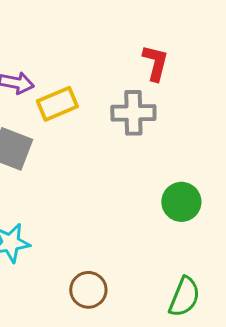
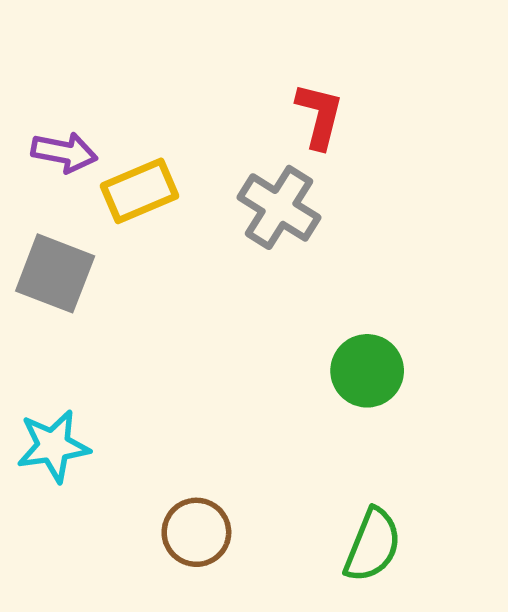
gray cross: (133, 113) -> (279, 207), turned 33

